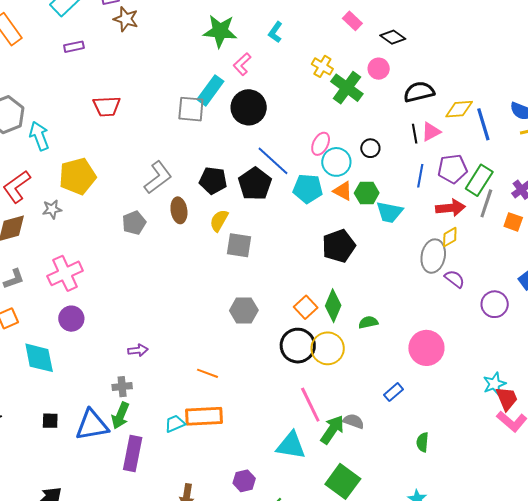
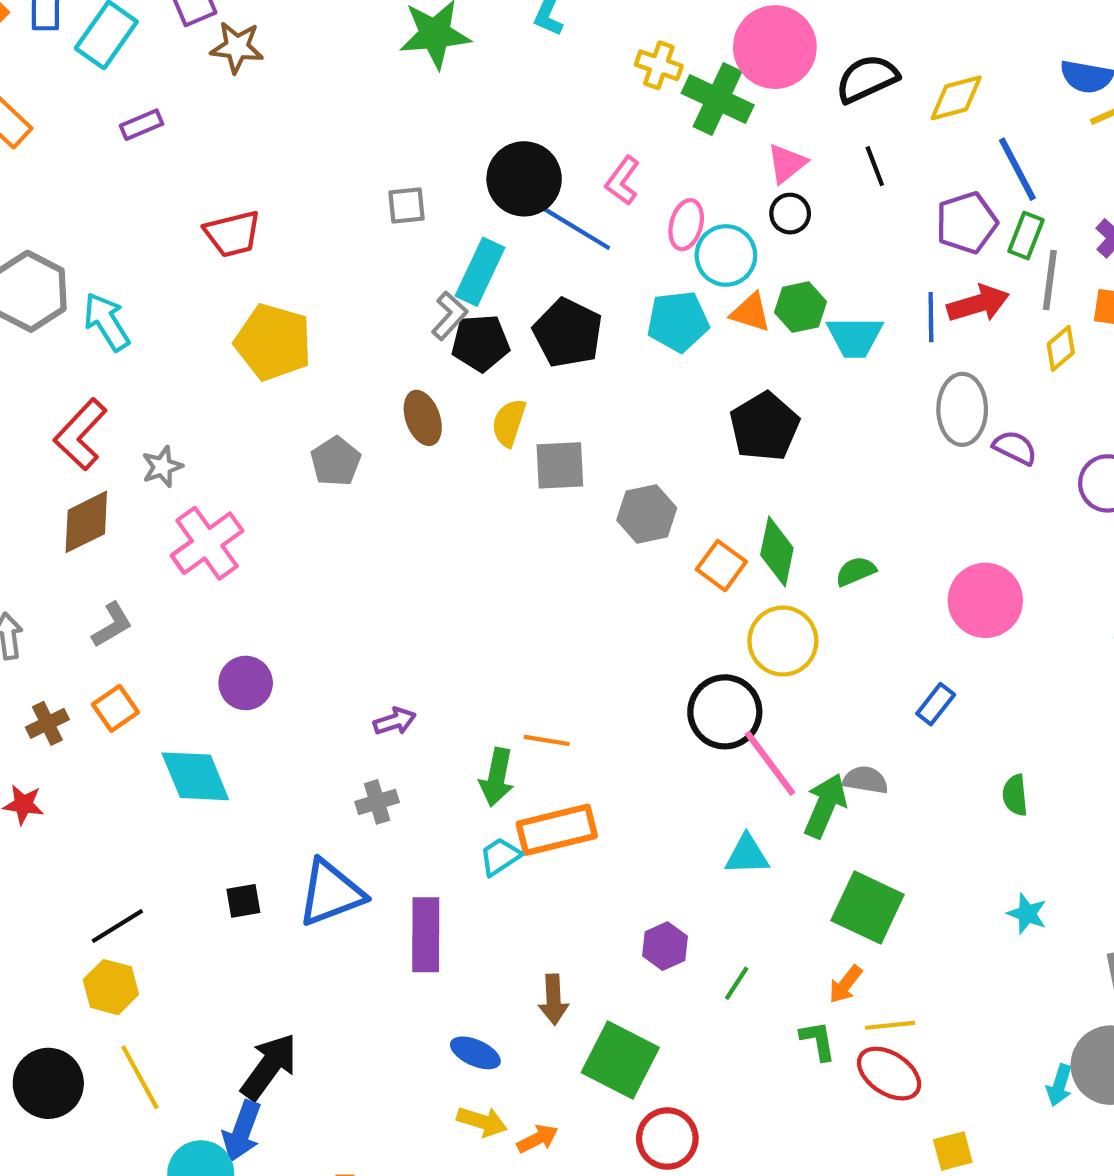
pink L-shape: (242, 64) -> (623, 181), moved
pink circle: (379, 69) -> (775, 47), size x1.8
cyan rectangle: (210, 90) -> (480, 272), moved
gray square: (191, 109) -> (407, 206), size x0.7
blue line: (483, 124) -> (1017, 169), moved
pink triangle: (431, 132) -> (787, 164), moved
blue line: (273, 161) -> (575, 228), moved
yellow pentagon: (77, 176) -> (273, 342), moved, turned -30
blue line: (420, 176) -> (931, 317), moved
gray L-shape: (158, 177) -> (449, 316), moved, size x0.7
green rectangle: (479, 180) -> (1026, 236), size x0.7
yellow diamond: (450, 237) -> (1061, 348), moved
pink cross: (65, 273) -> (207, 543), moved
gray hexagon: (244, 310) -> (647, 514), moved
black circle: (298, 346) -> (725, 712), moved
green arrow: (120, 416) -> (497, 777), moved
cyan triangle: (291, 446) -> (747, 855), size x0.7

